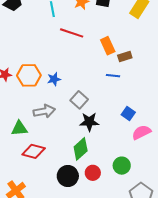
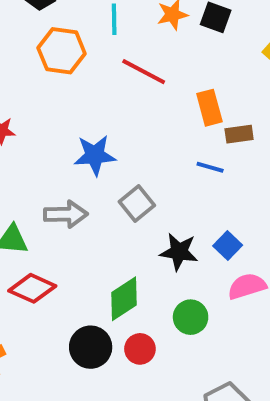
orange hexagon: (29, 75) -> (62, 51), moved
blue star: (54, 79) -> (95, 155), size x1.5
black star: (89, 122) -> (179, 252), moved
green circle: (122, 166) -> (191, 317), moved

